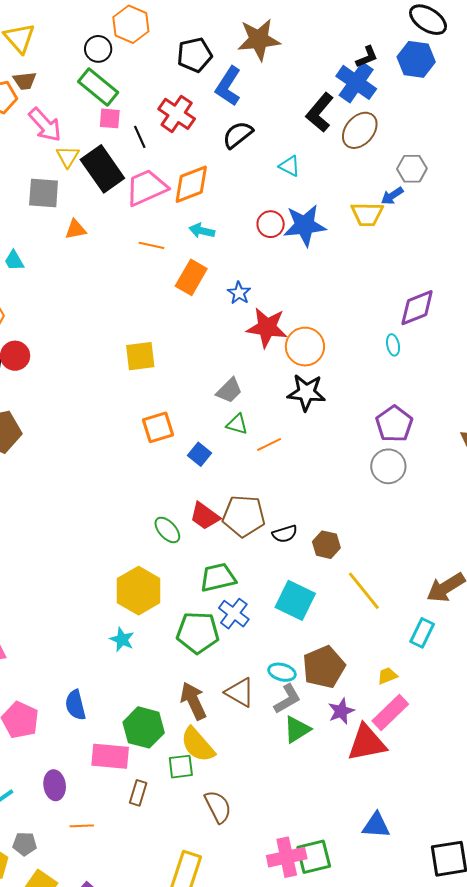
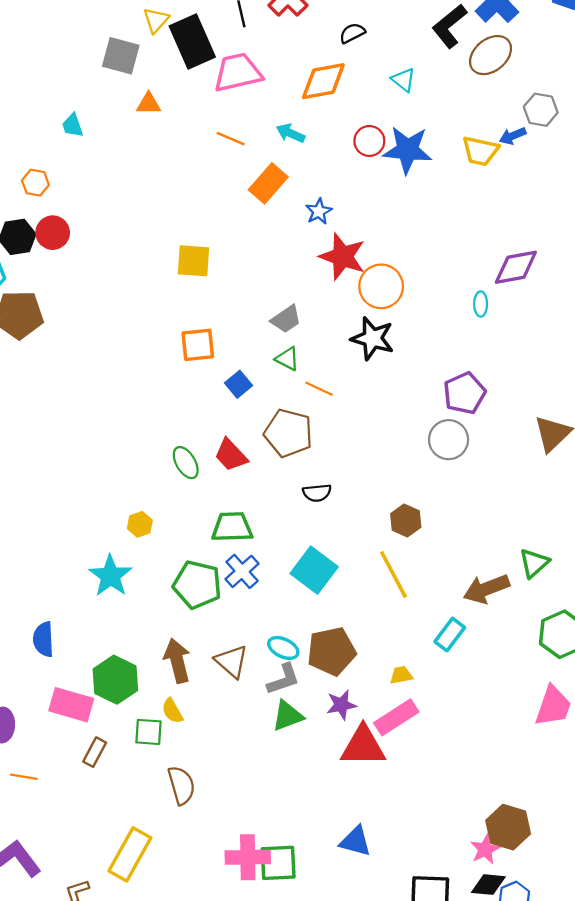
black semicircle: (238, 135) -> (352, 33), size x0.7
orange diamond: (191, 184) -> (323, 81), moved
orange line: (269, 445) -> (319, 389), turned 40
brown pentagon: (244, 516) -> (288, 433), moved
brown hexagon: (326, 545) -> (406, 520), moved
yellow hexagon: (139, 591) -> (140, 524), size x0.5
cyan star: (122, 639) -> (110, 576), size x1.5
yellow semicircle: (198, 745) -> (172, 711), size x0.6

